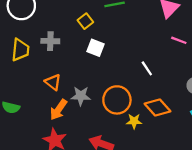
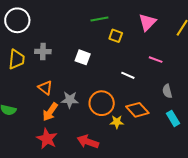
yellow square: (85, 21) -> (116, 36), moved, turned -32
pink line: (179, 40) -> (156, 60), moved
white line: (147, 68) -> (128, 75), turned -32

